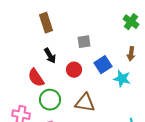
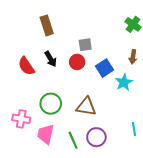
red circle: (74, 70) -> (77, 62), moved
red semicircle: (36, 78) -> (26, 66), moved
cyan star: (122, 79) -> (124, 82), turned 30

